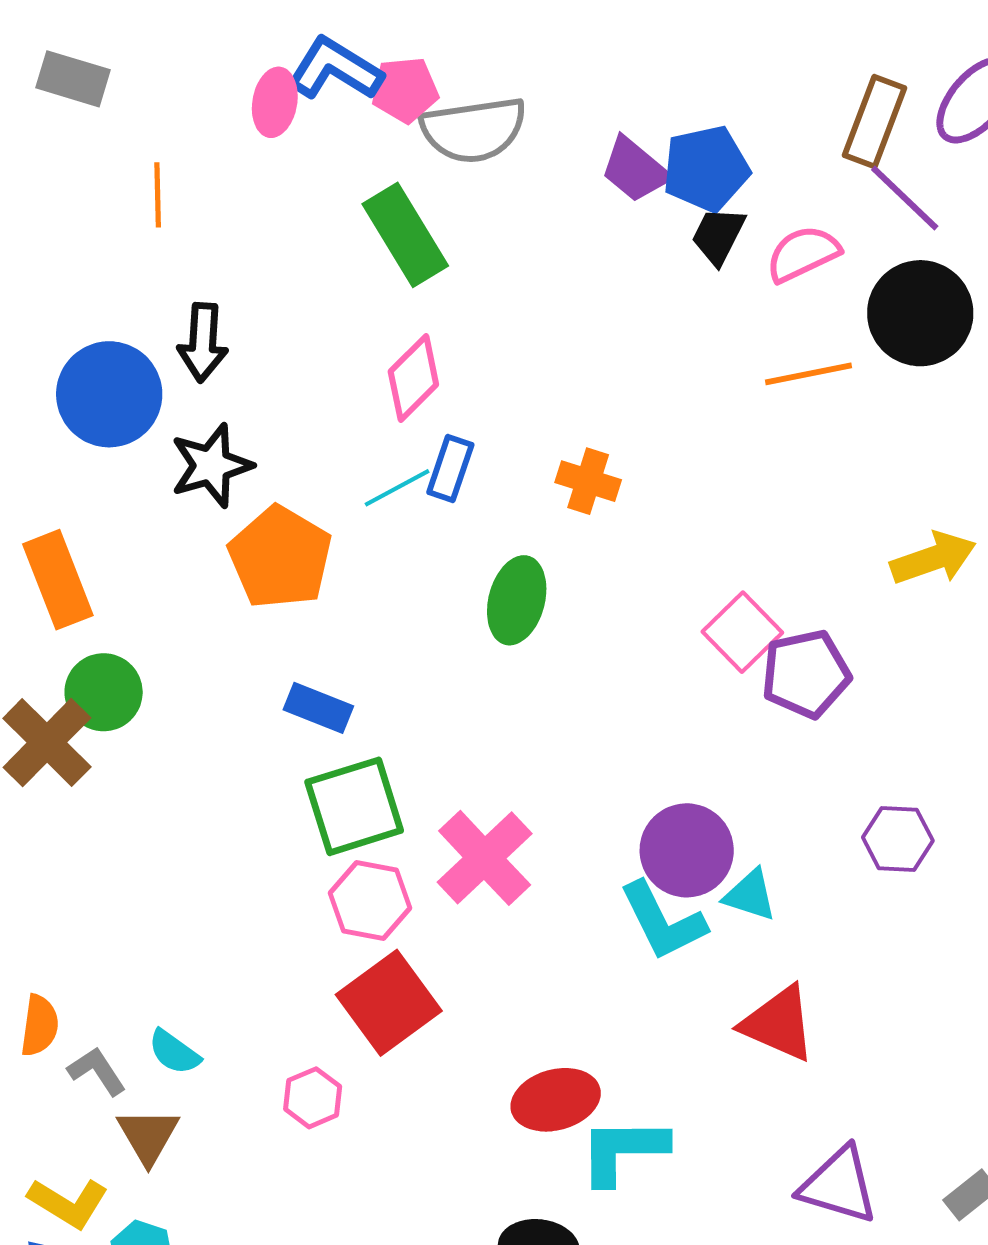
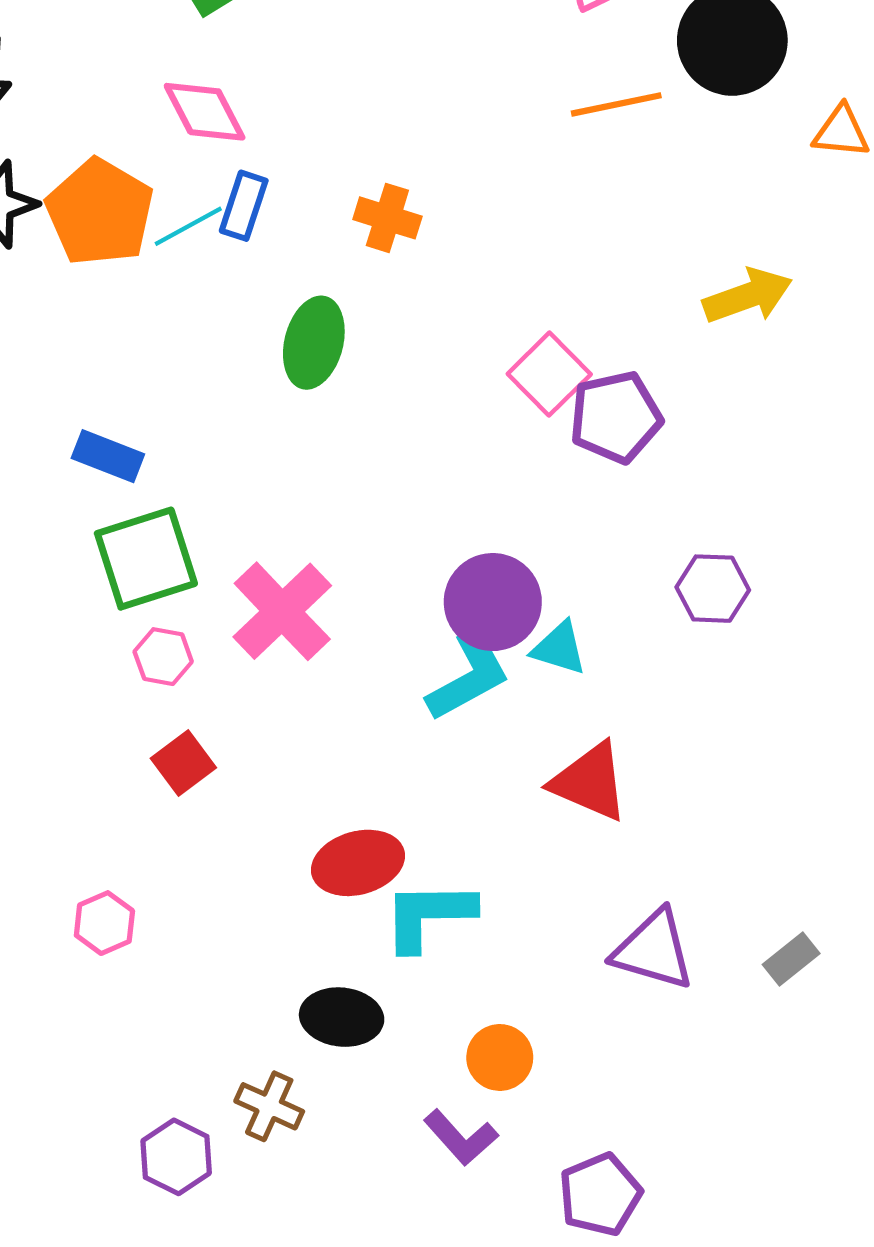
pink diamond: (413, 378) -> (205, 112), turned -72
orange pentagon: (280, 557) -> (100, 212), moved
pink hexagon: (370, 901) -> (163, 657), size x0.7
cyan L-shape: (663, 921) -> (468, 676), turned -92
red square: (389, 1003) -> (183, 763), size x0.6
pink hexagon: (313, 1098) -> (104, 923), moved

